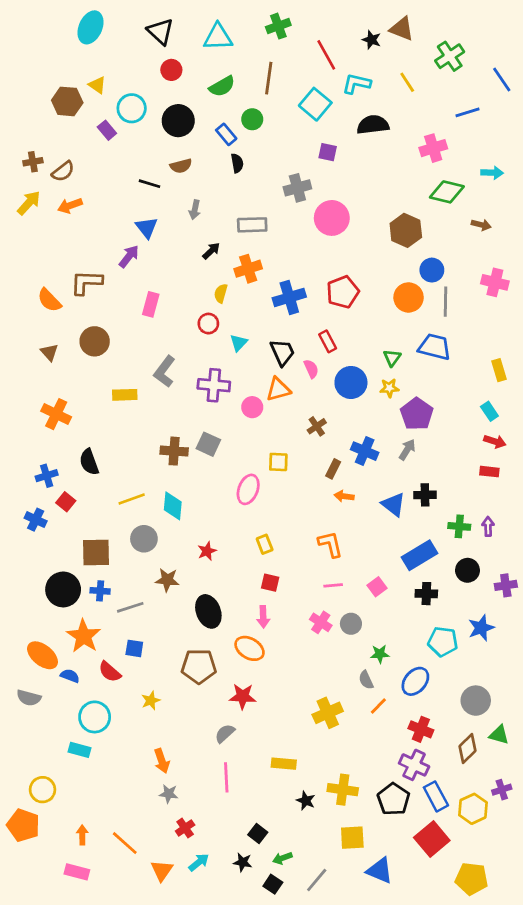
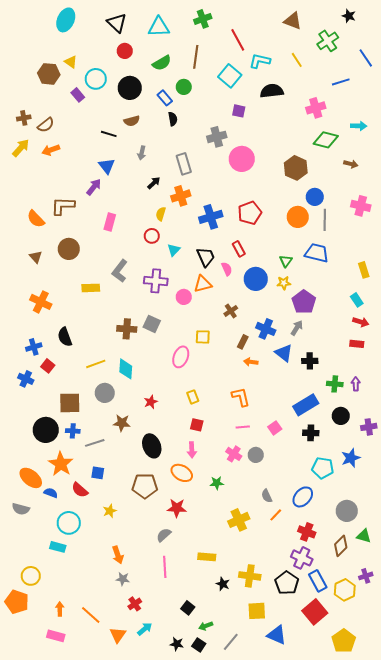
black star: (372, 40) -> (349, 16), moved
gray rectangle: (252, 225) -> (184, 164), turned 75
blue triangle: (393, 504) -> (284, 353), moved
green star: (380, 654) -> (217, 483), moved
black star: (243, 862) -> (177, 644), moved
yellow pentagon: (472, 879) -> (344, 641), turned 30

